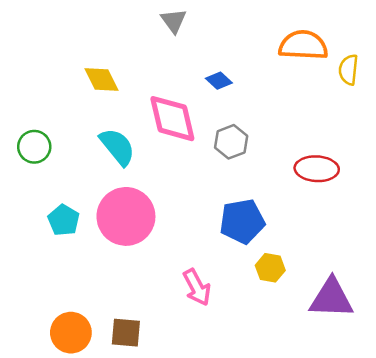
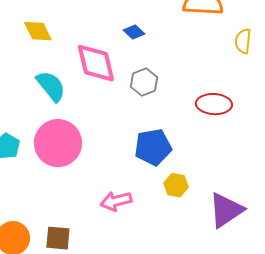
yellow semicircle: (348, 70) -> (243, 41), moved
pink arrow: (197, 287) -> (116, 201), turned 104
purple triangle: (331, 298) -> (226, 210), turned -36

